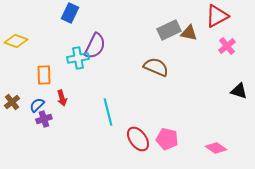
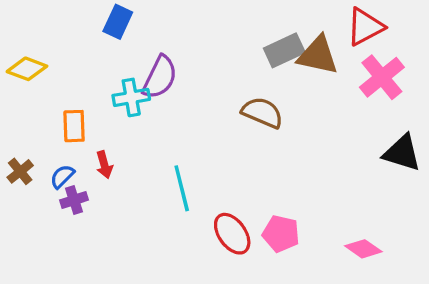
brown triangle: (189, 33) -> (318, 55), size x1.5
pink cross: (227, 46) -> (382, 77), size x1.5
black triangle: (239, 91) -> (402, 153), size x1.4

